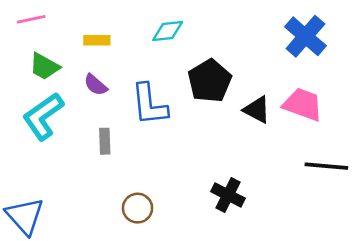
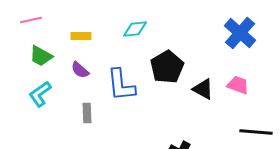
pink trapezoid: (303, 104) -> (238, 85), size x0.7
cyan L-shape: (43, 116) -> (40, 94), size x0.7

